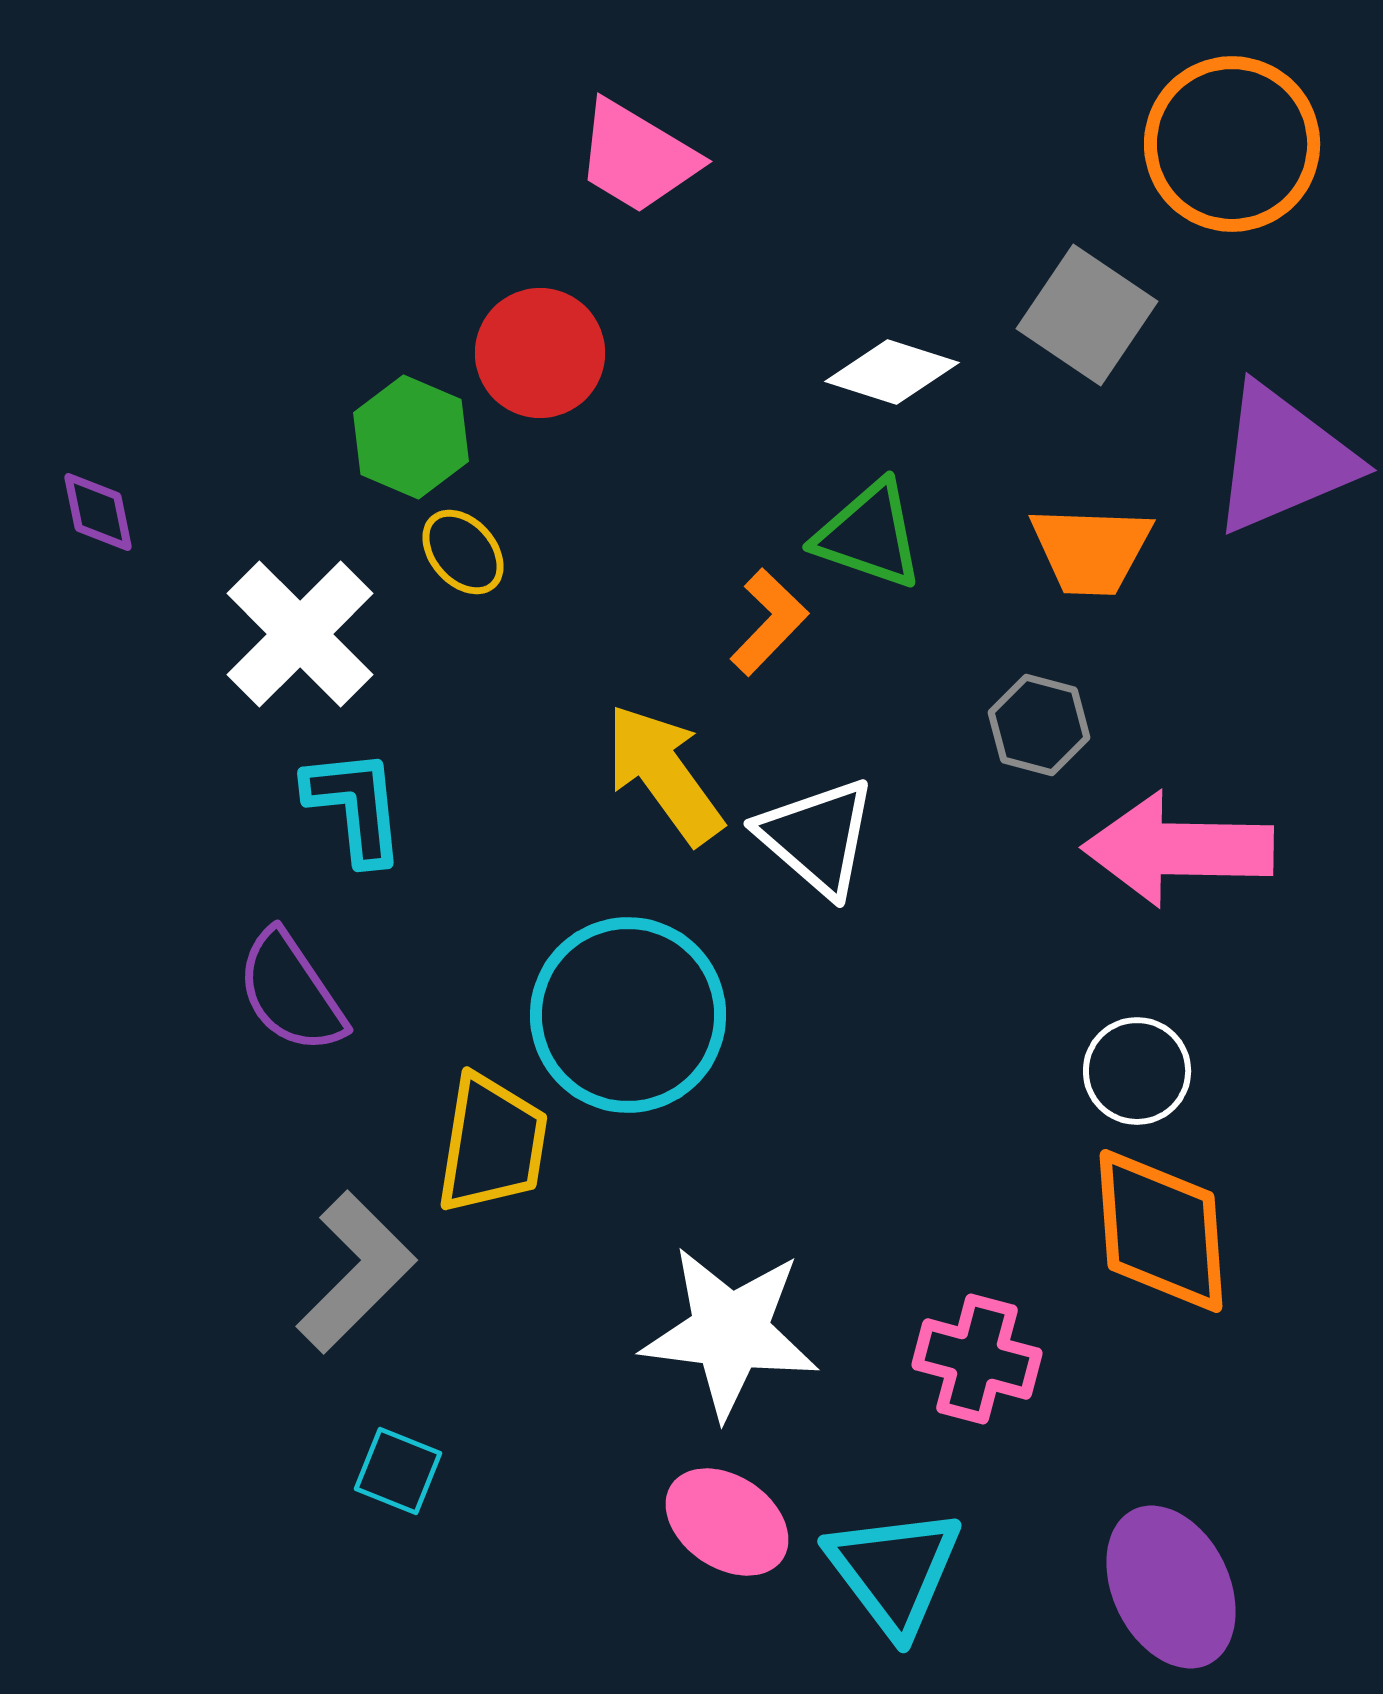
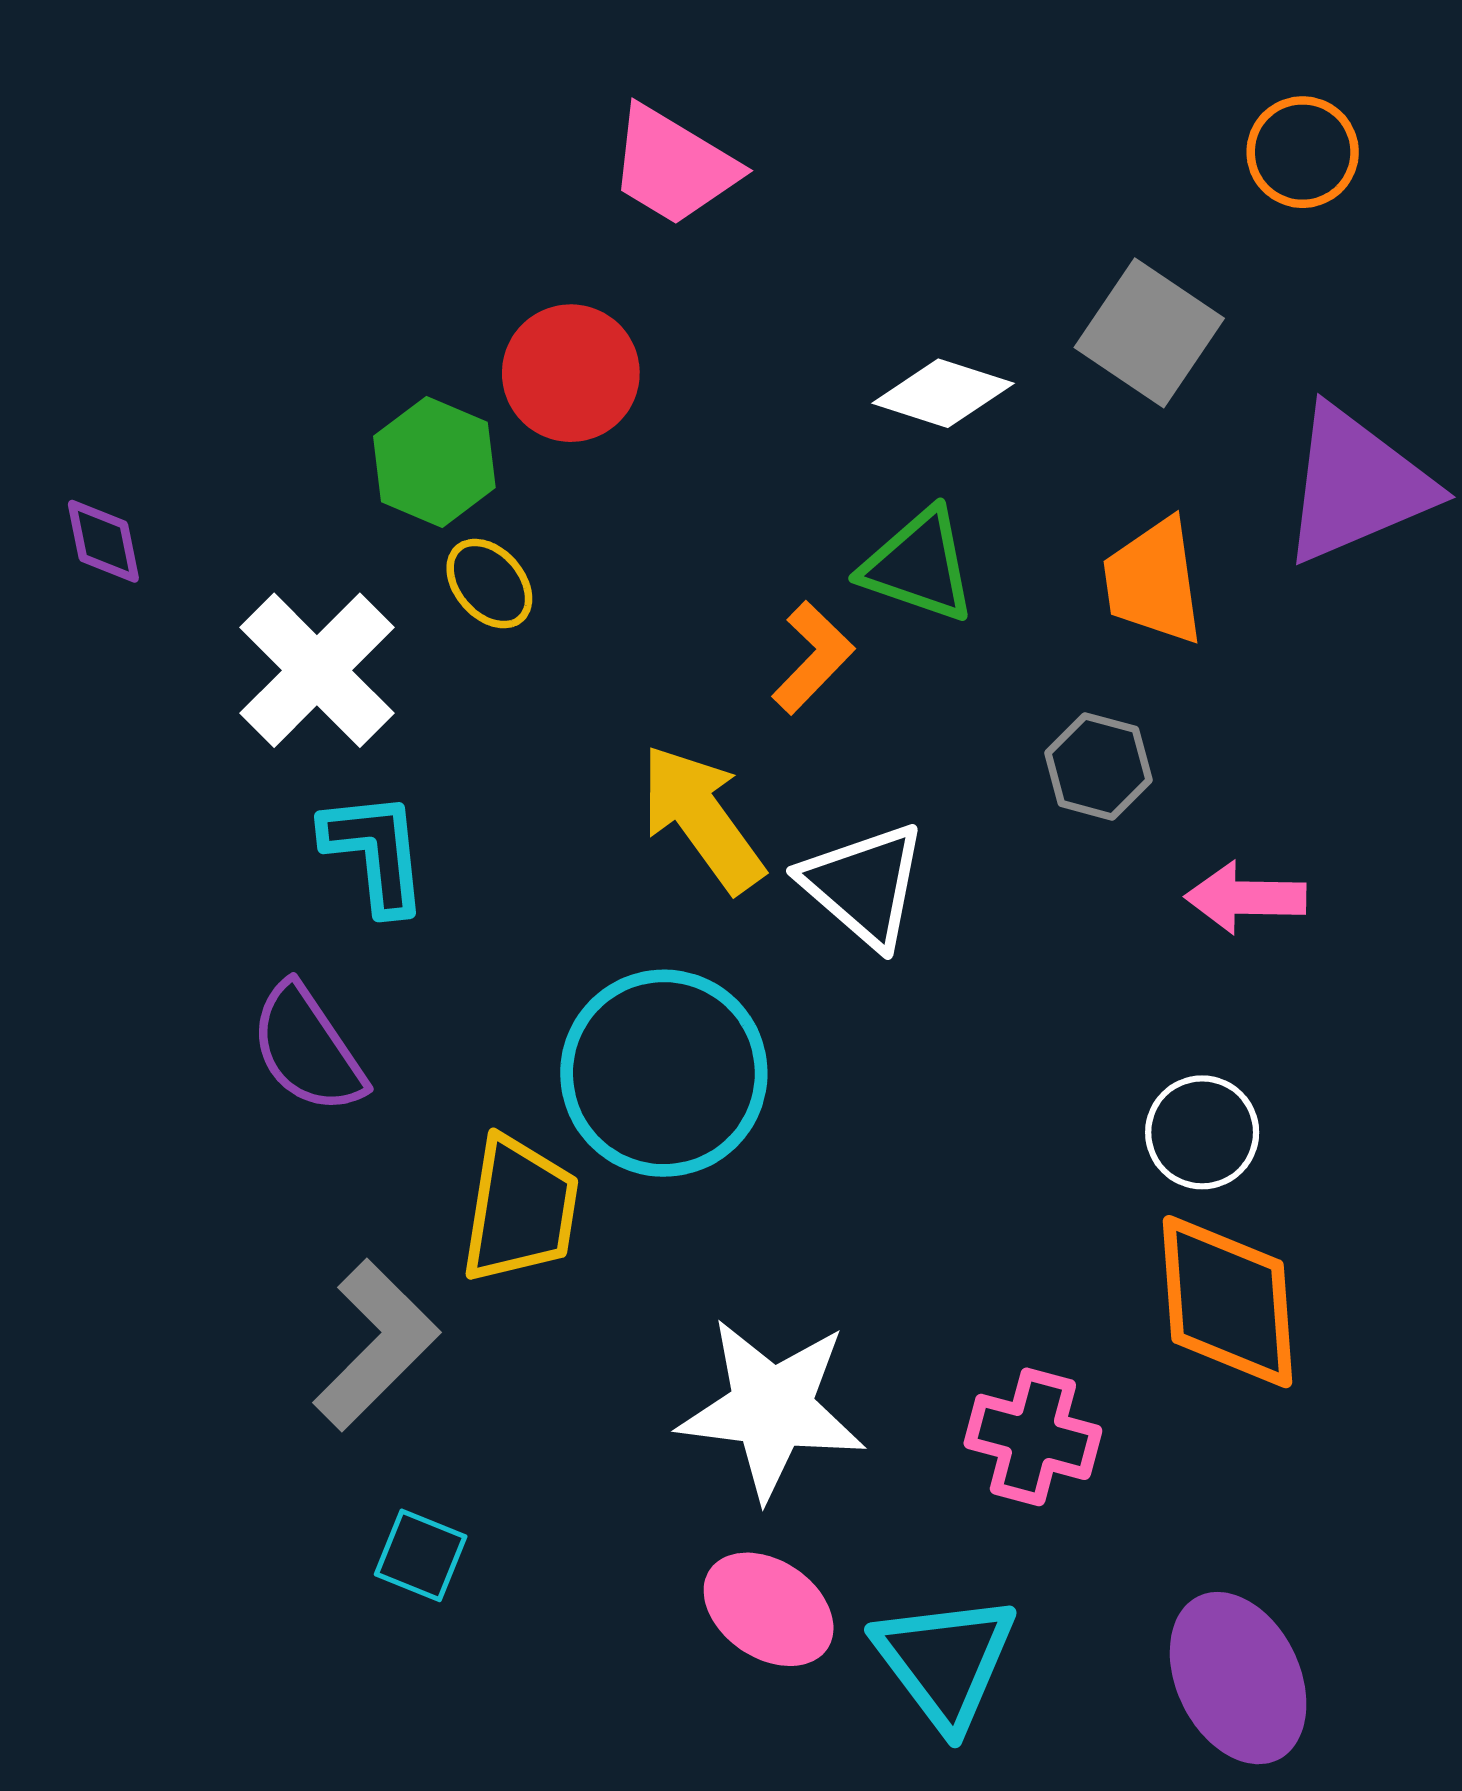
orange circle: (1232, 144) -> (1303, 152), size x0.6
orange trapezoid: (1091, 550) -> (1153, 581), turned 80
pink arrow: (1178, 849) -> (1245, 898), size x0.6

